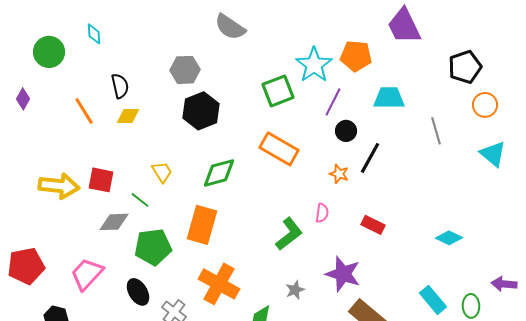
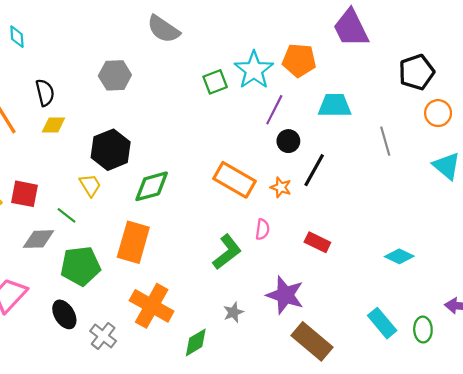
green square: (278, 91) -> (215, 82), moved, size x0.7
black hexagon: (201, 111) -> (111, 150), moved
orange rectangle: (279, 149) -> (235, 180), moved

